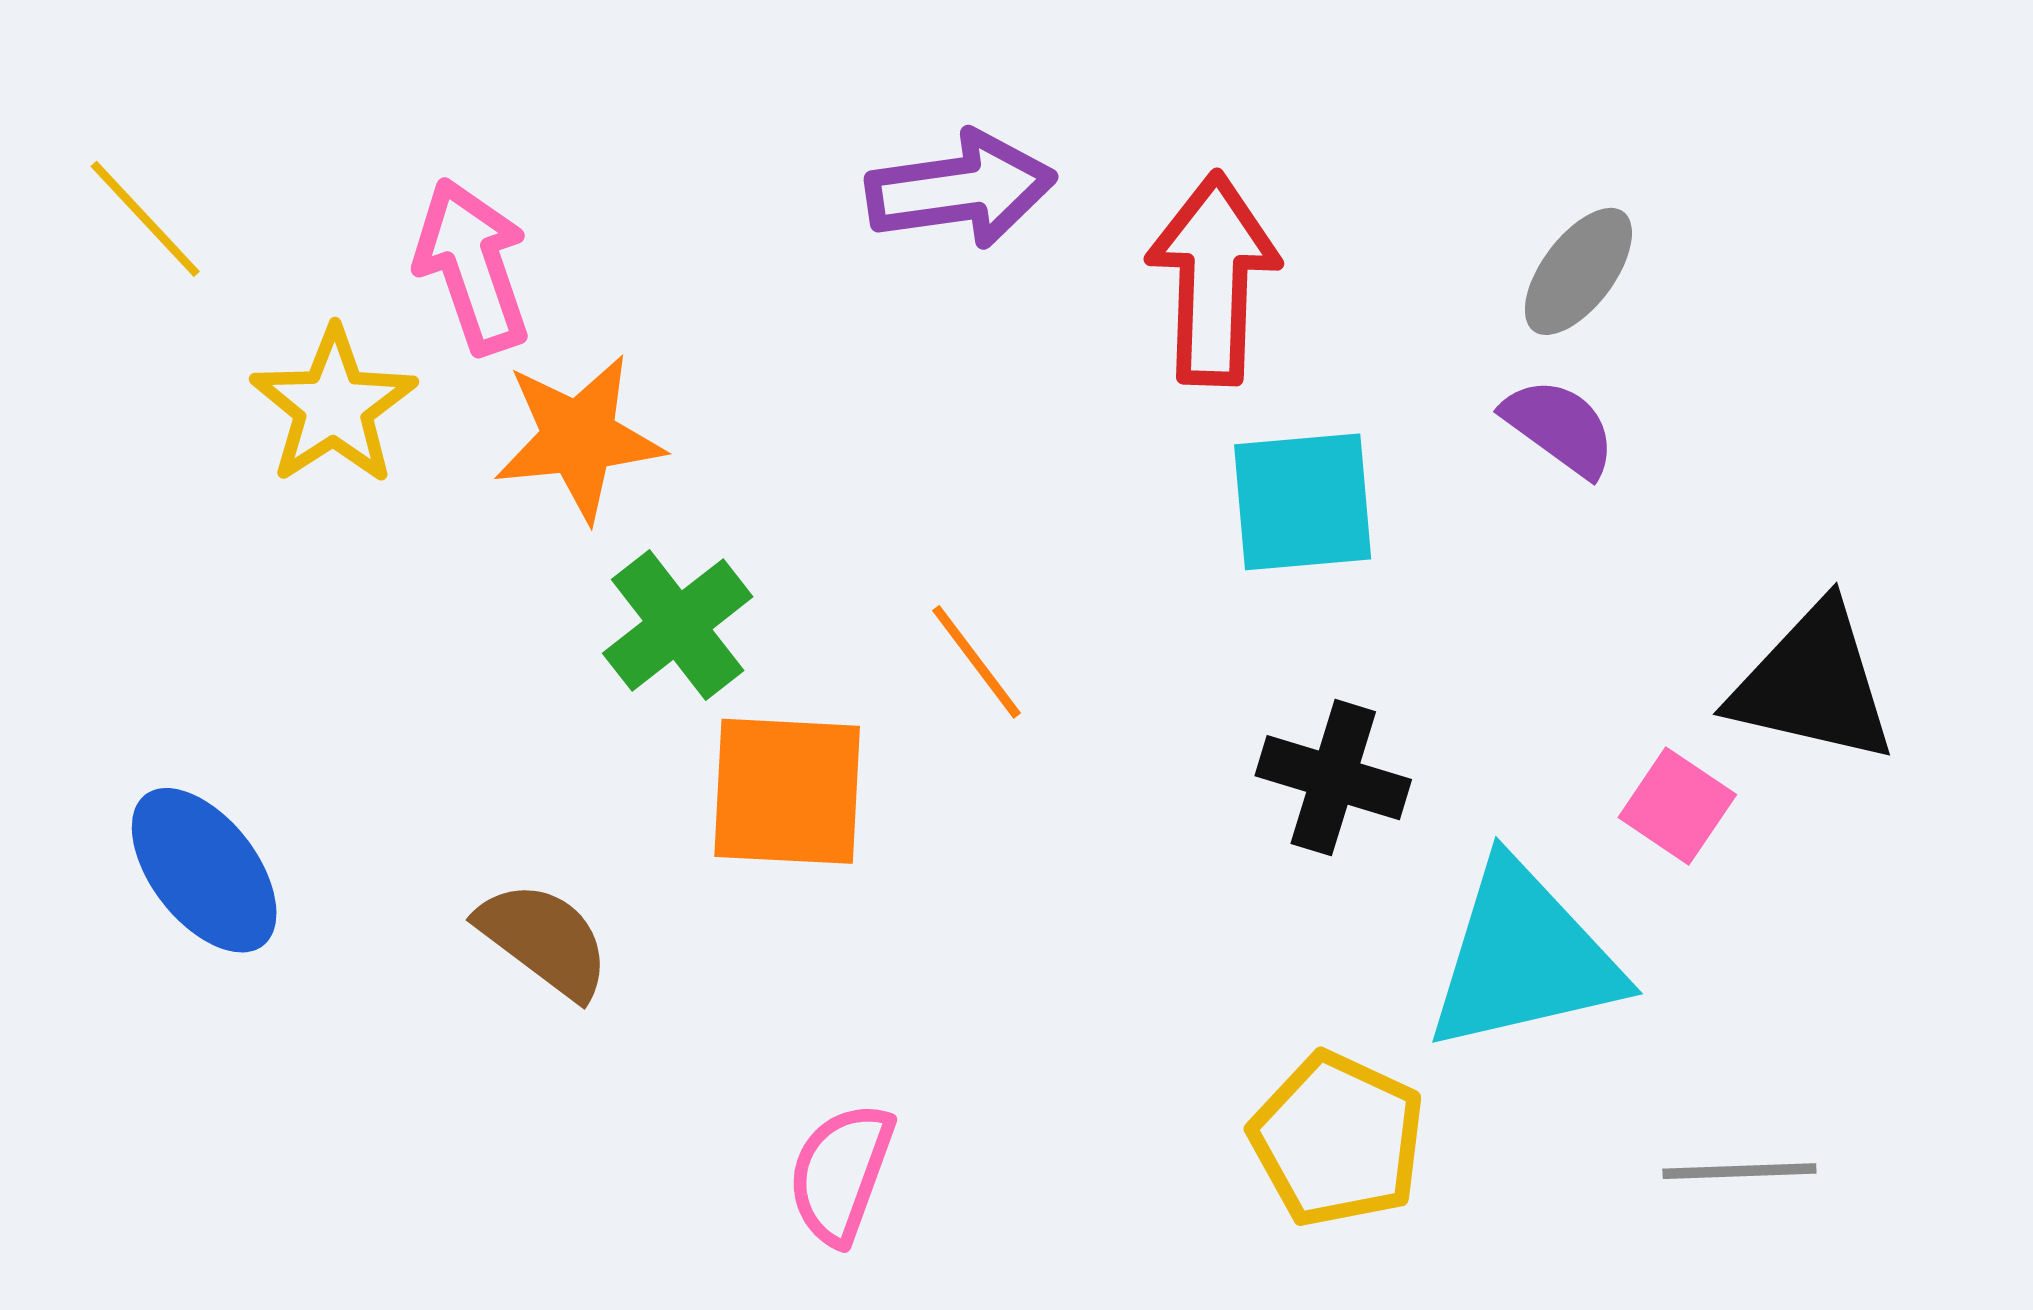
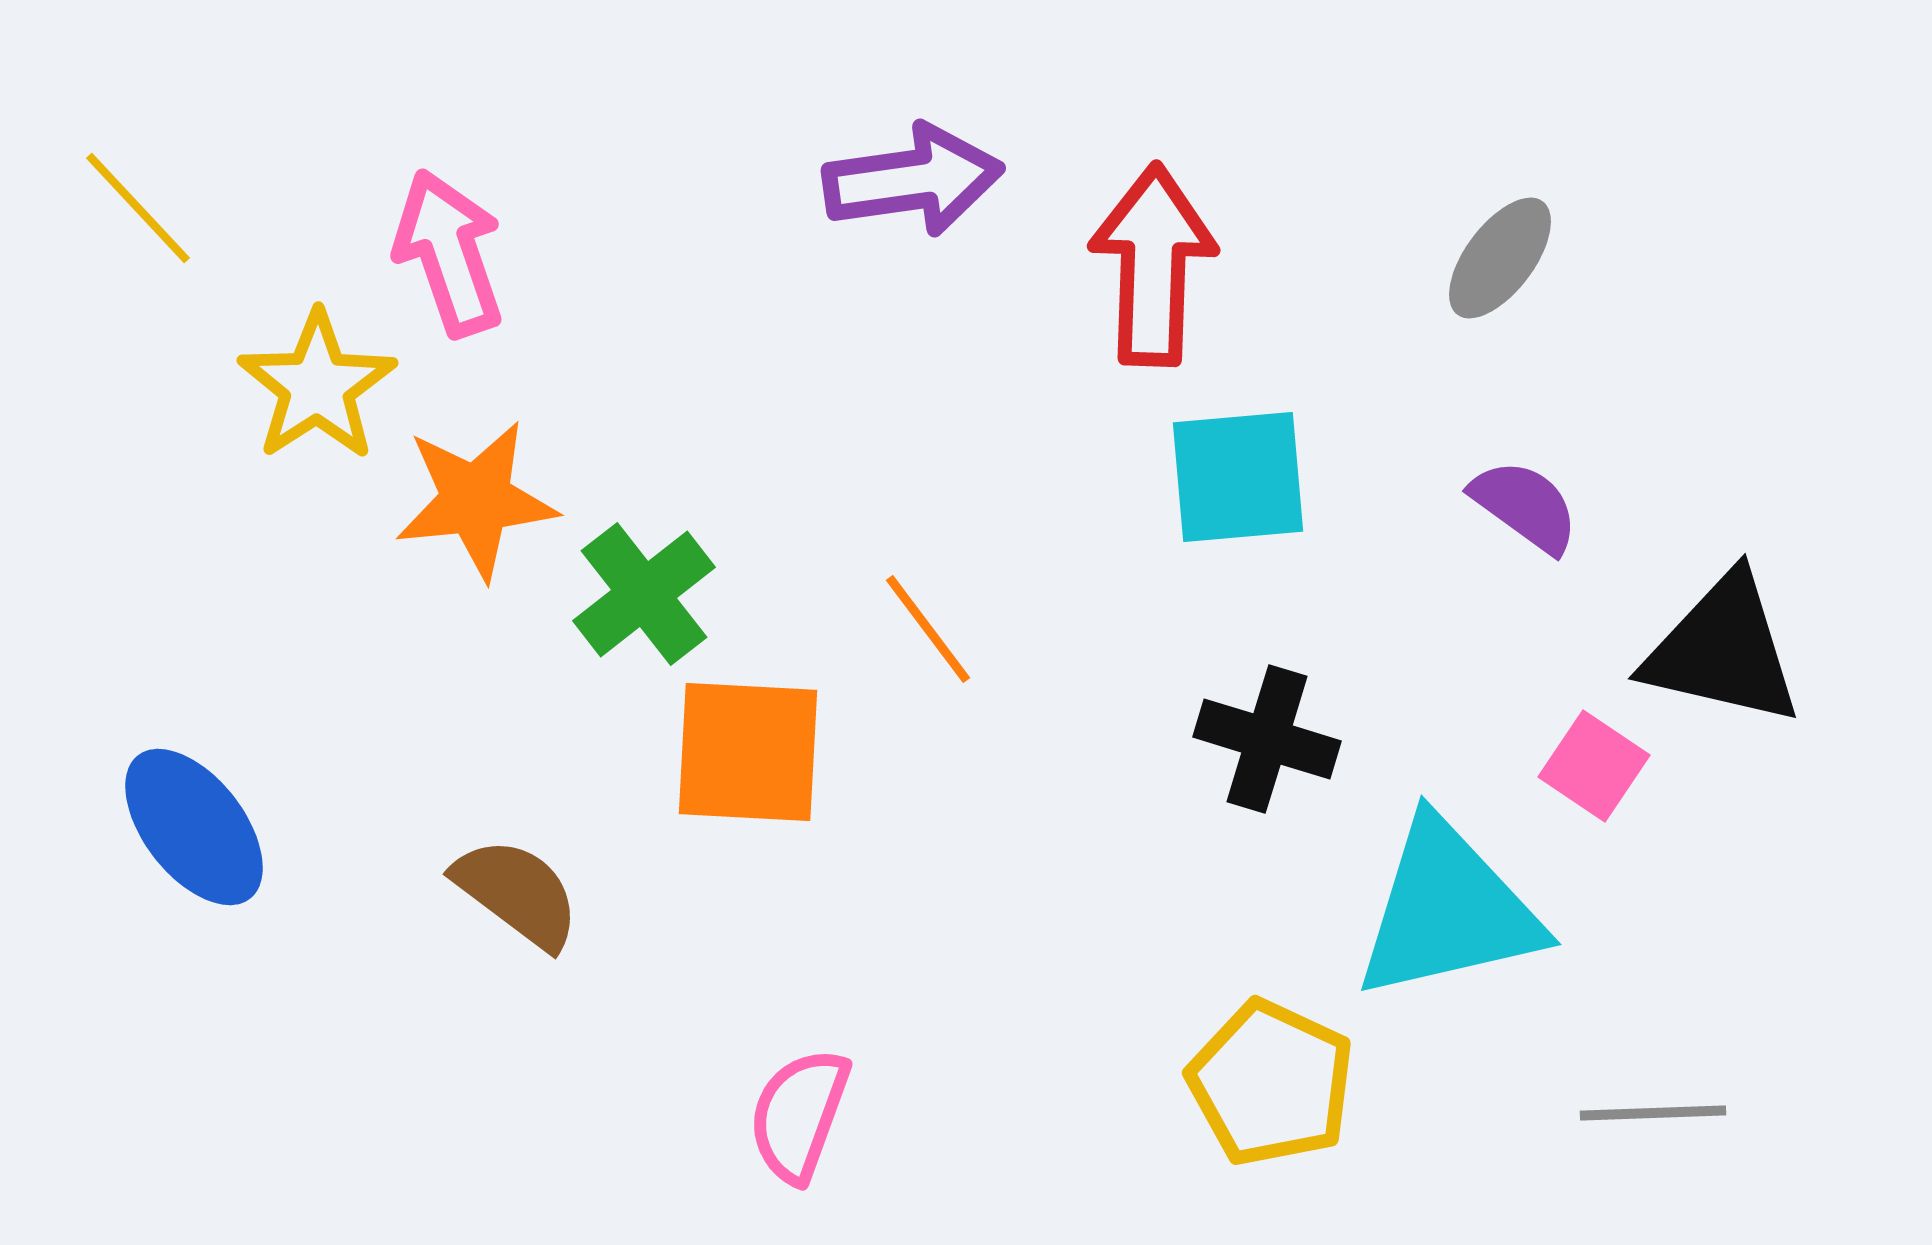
purple semicircle: (1559, 427) -> (1525, 506), moved
orange star: (579, 438) -> (476, 500), moved

